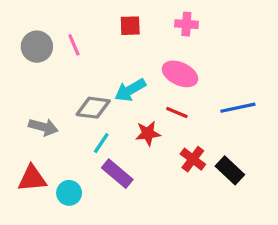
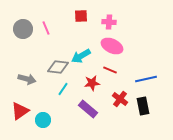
pink cross: (186, 24) -> (109, 22), moved
blue line: (238, 108) -> (146, 79), moved
black rectangle: (230, 170) -> (143, 106), turned 36
purple rectangle: (117, 174) -> (88, 109), moved
red triangle: (32, 178) -> (20, 111), turned -30

